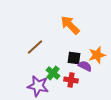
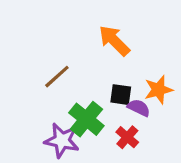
green cross: (53, 73) -> (86, 119), size x1.5
red cross: (71, 80) -> (127, 137), moved, turned 32

